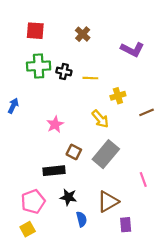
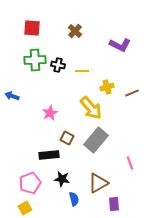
blue arrow: (13, 106) -> (12, 96), turned -96
brown line: (147, 112) -> (132, 93), moved
yellow arrow: (100, 119) -> (91, 108), size x1.4

